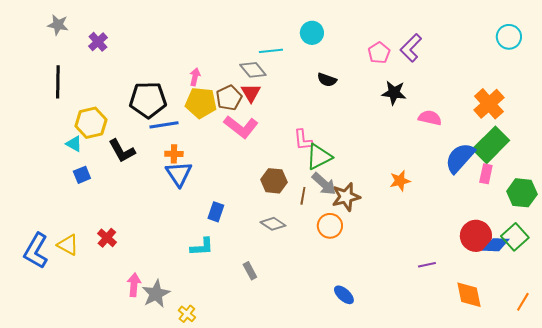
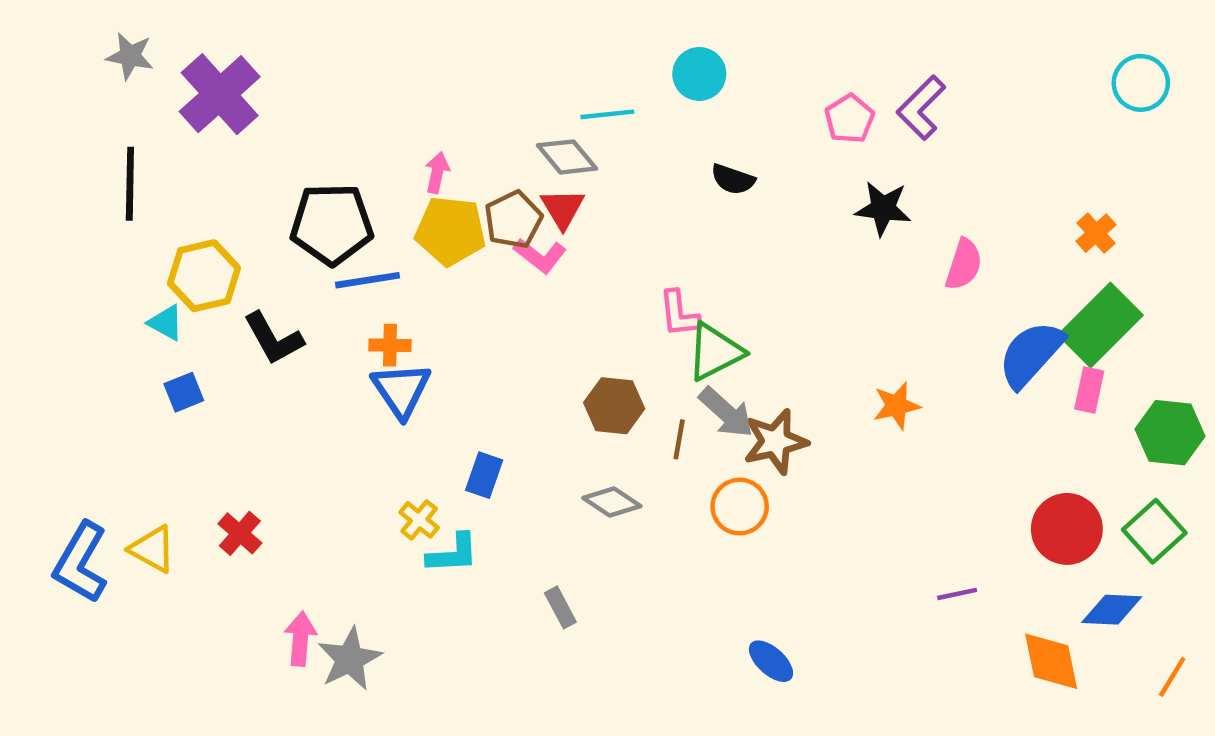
purple cross: (98, 42) -> (220, 94), size x1.8
orange cross: (489, 104) -> (1096, 233), size x0.6
pink semicircle: (430, 118) -> (964, 264), turned 95
pink L-shape: (241, 127) -> (540, 256), moved, size x0.7
blue diamond: (496, 245) -> (1112, 610), moved
yellow cross: (187, 314) -> (419, 520), moved

